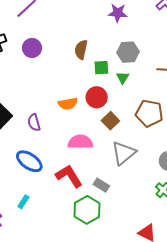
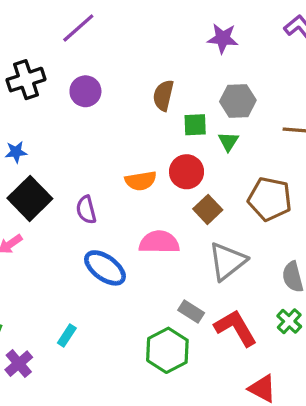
blue ellipse: (29, 161) -> (105, 268), moved
red L-shape: (69, 176) -> (236, 328), moved

